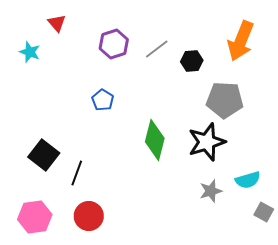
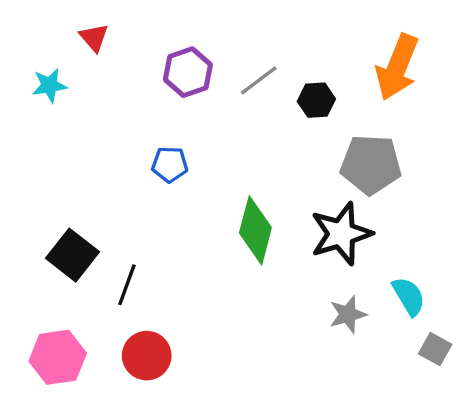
cyan star: (30, 52) -> (49, 85), turned -30
blue pentagon: (103, 100) -> (170, 164), turned -30
cyan semicircle: (248, 180) -> (409, 296), turned -105

